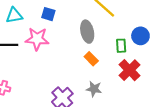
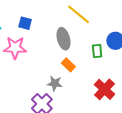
red cross: (129, 70) -> (105, 89), moved
gray star: (94, 89) -> (55, 83), moved

